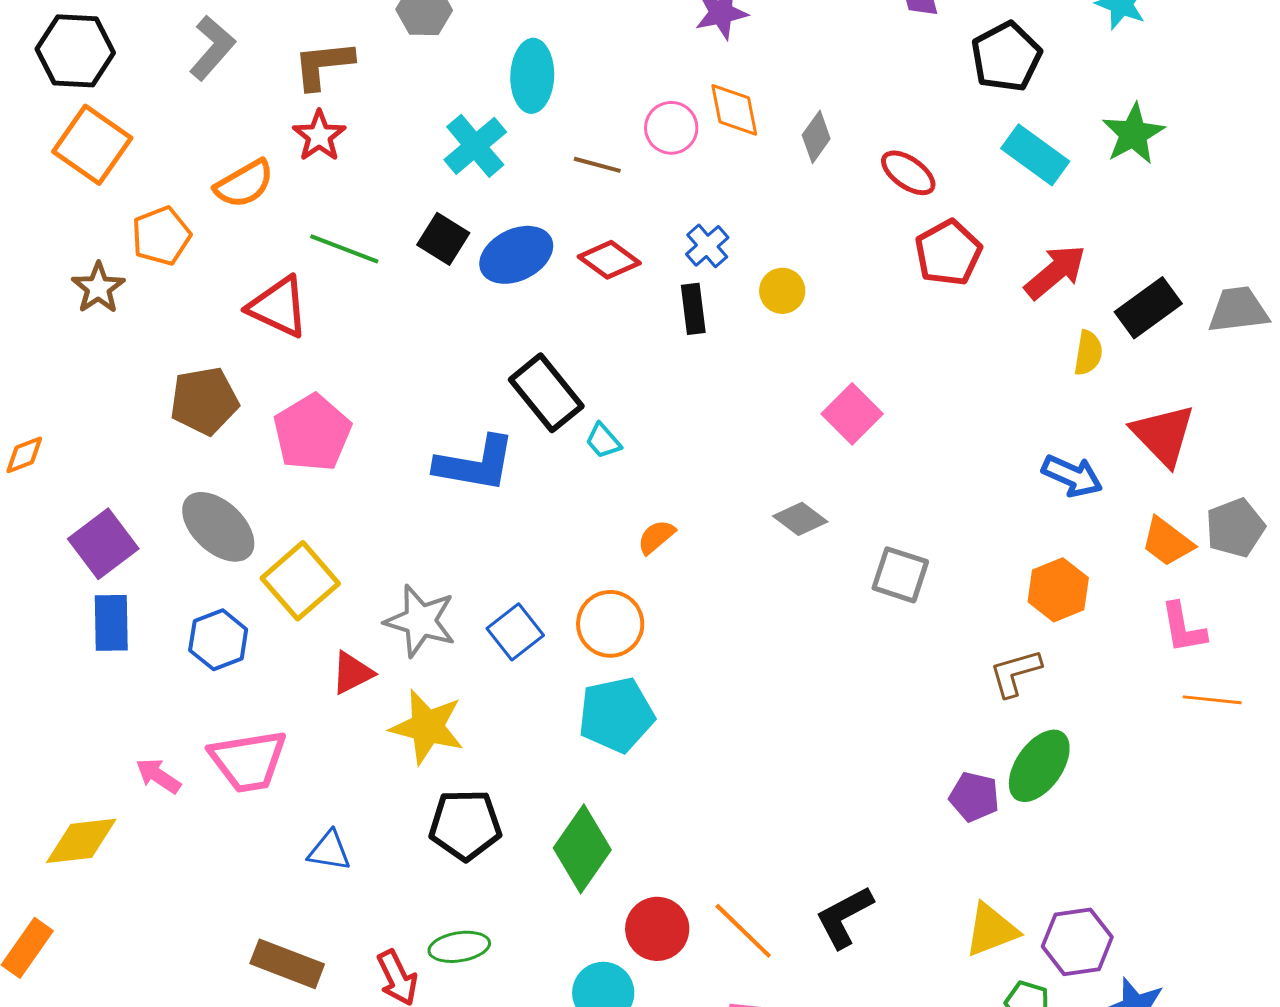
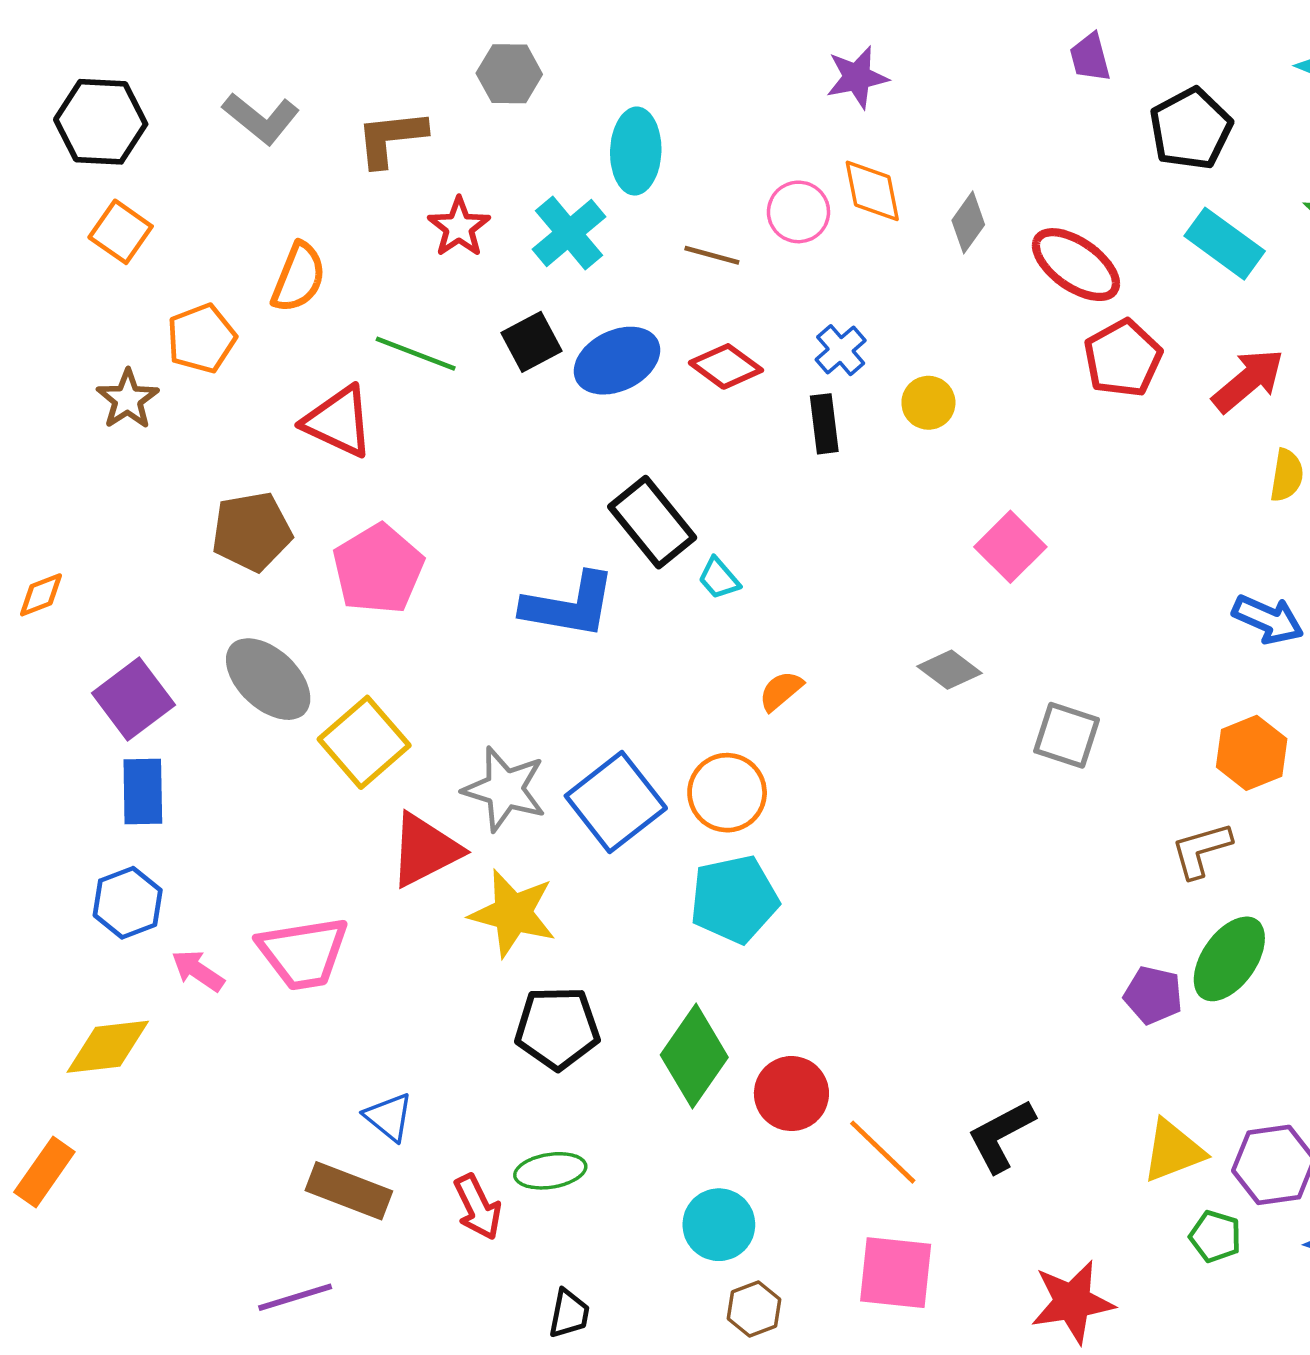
gray L-shape: (212, 48) -> (261, 118), turned 88
red star: (319, 136) -> (459, 227), moved
orange square: (92, 145) -> (121, 232), size x0.7
red ellipse: (908, 173) -> (1076, 265), size x1.4
orange semicircle: (244, 184) -> (299, 277), turned -38
black square: (443, 239) -> (532, 342), turned 30
blue square: (515, 632) -> (616, 802), size x1.5
blue hexagon: (218, 640) -> (128, 903), moved
red triangle: (352, 673) -> (425, 850), size x1.5
blue triangle: (329, 851) -> (389, 1117), moved, turned 30
red circle: (657, 929) -> (791, 1094), moved

